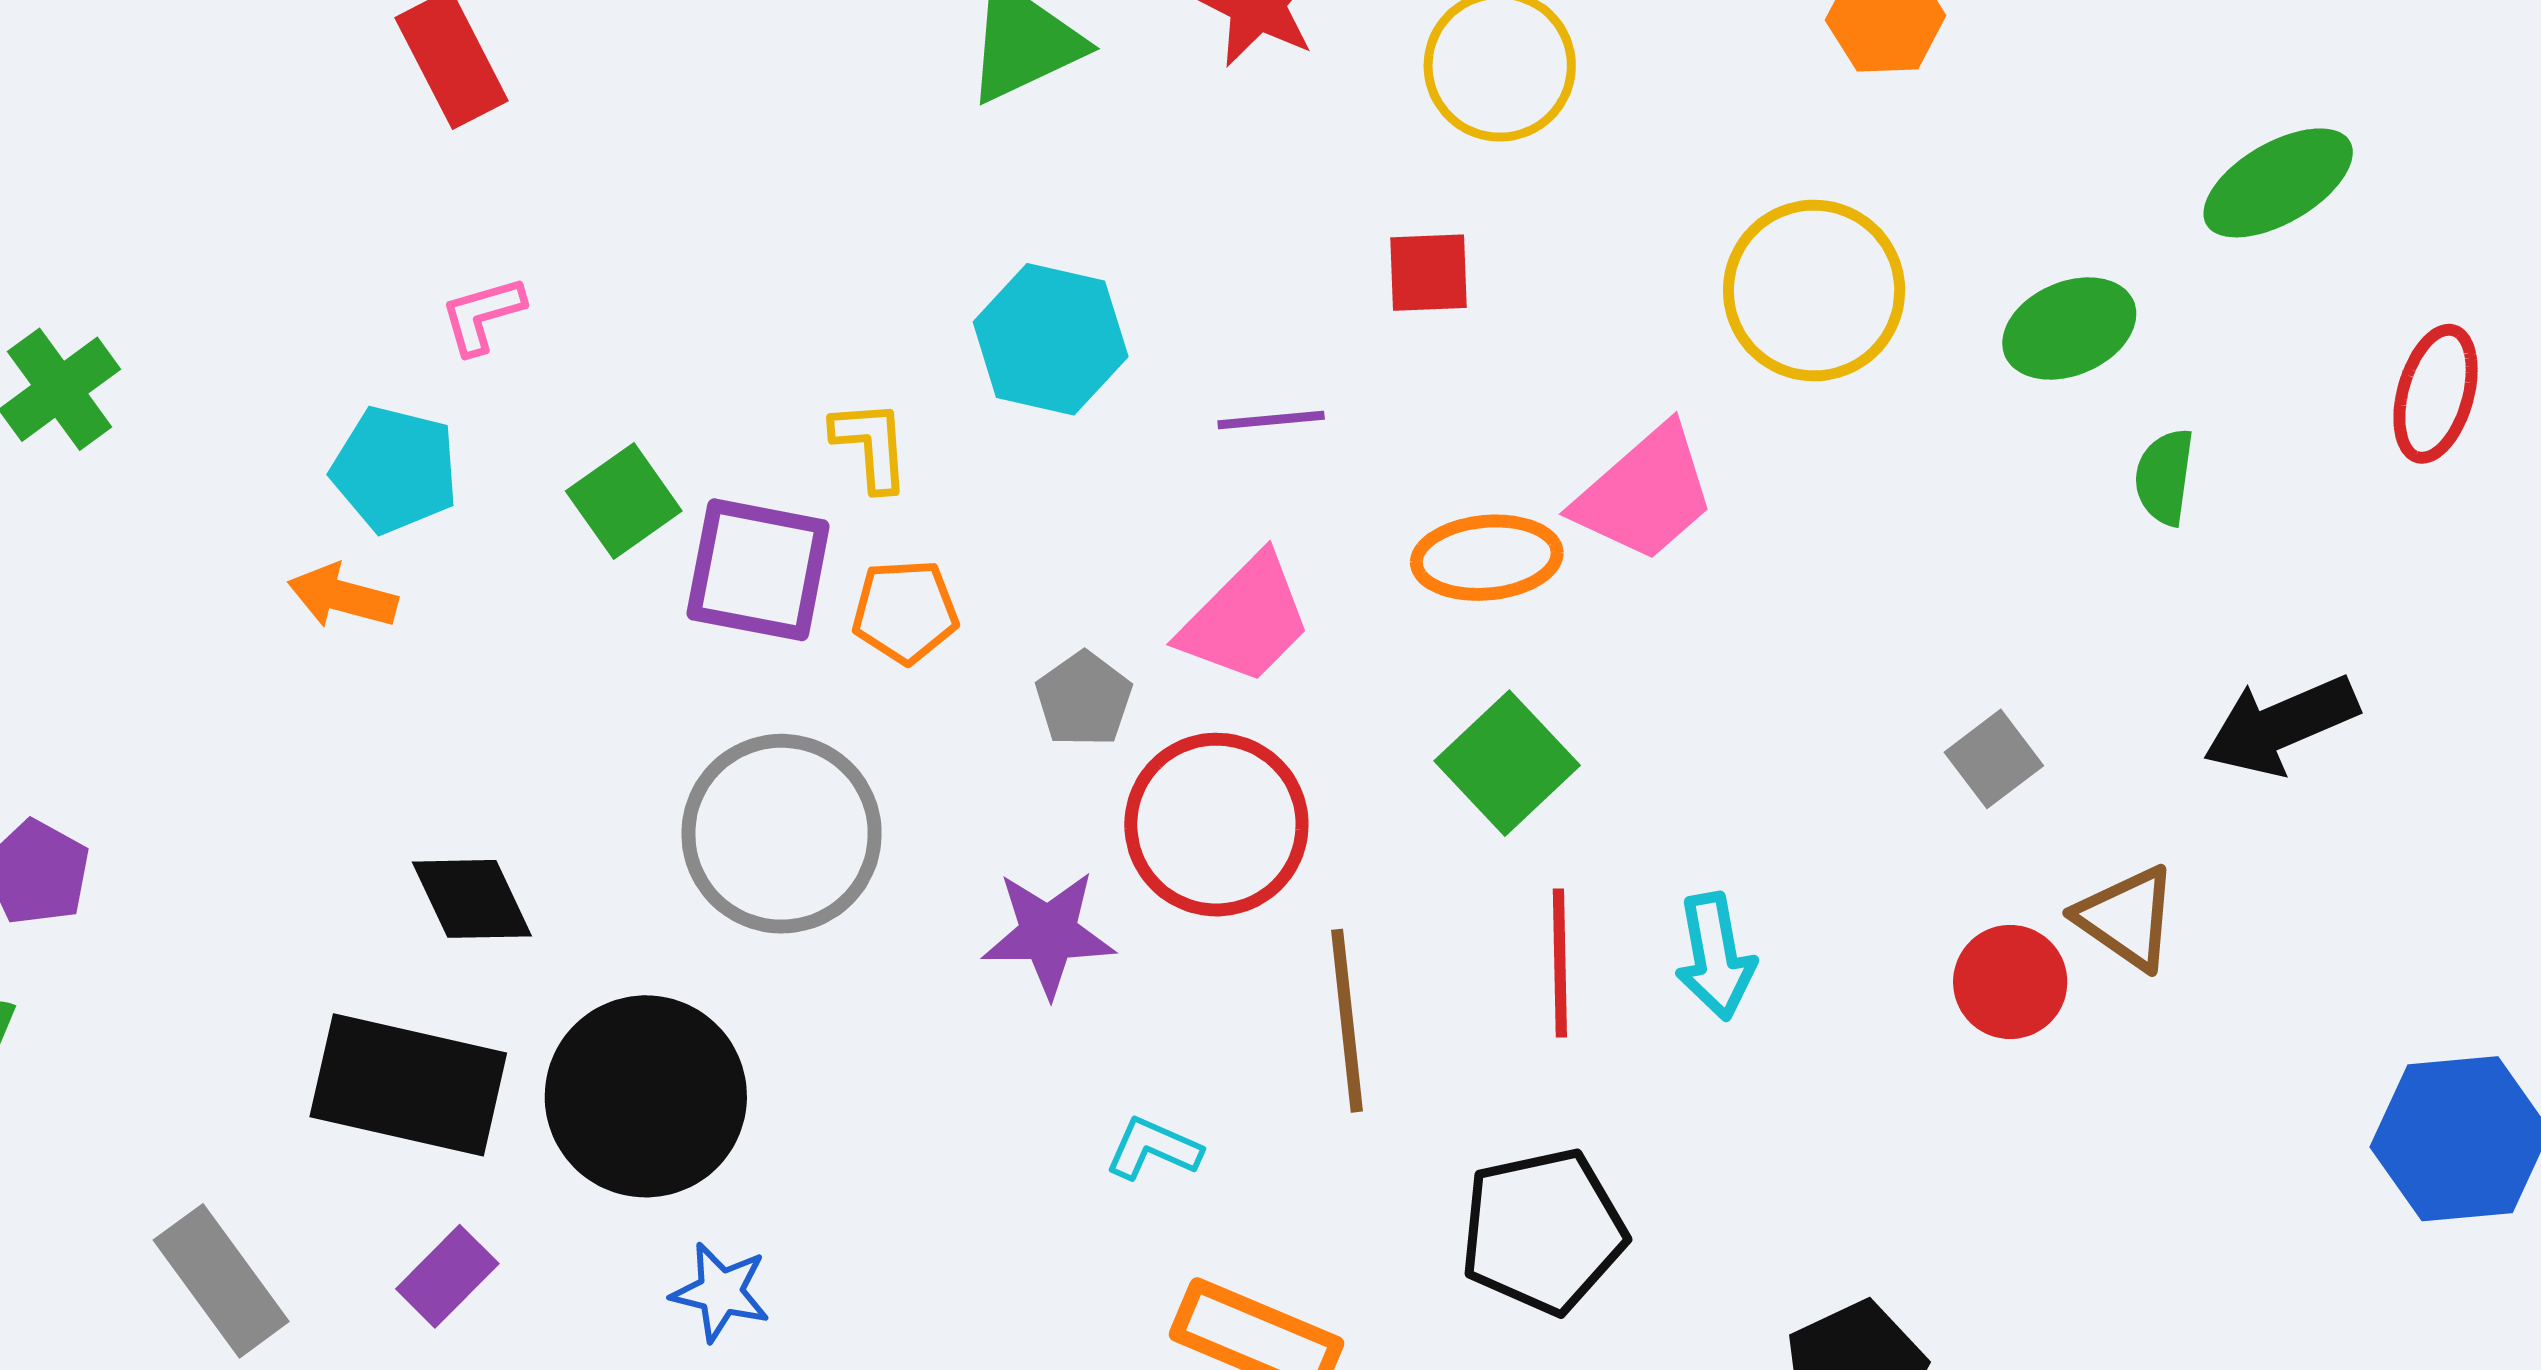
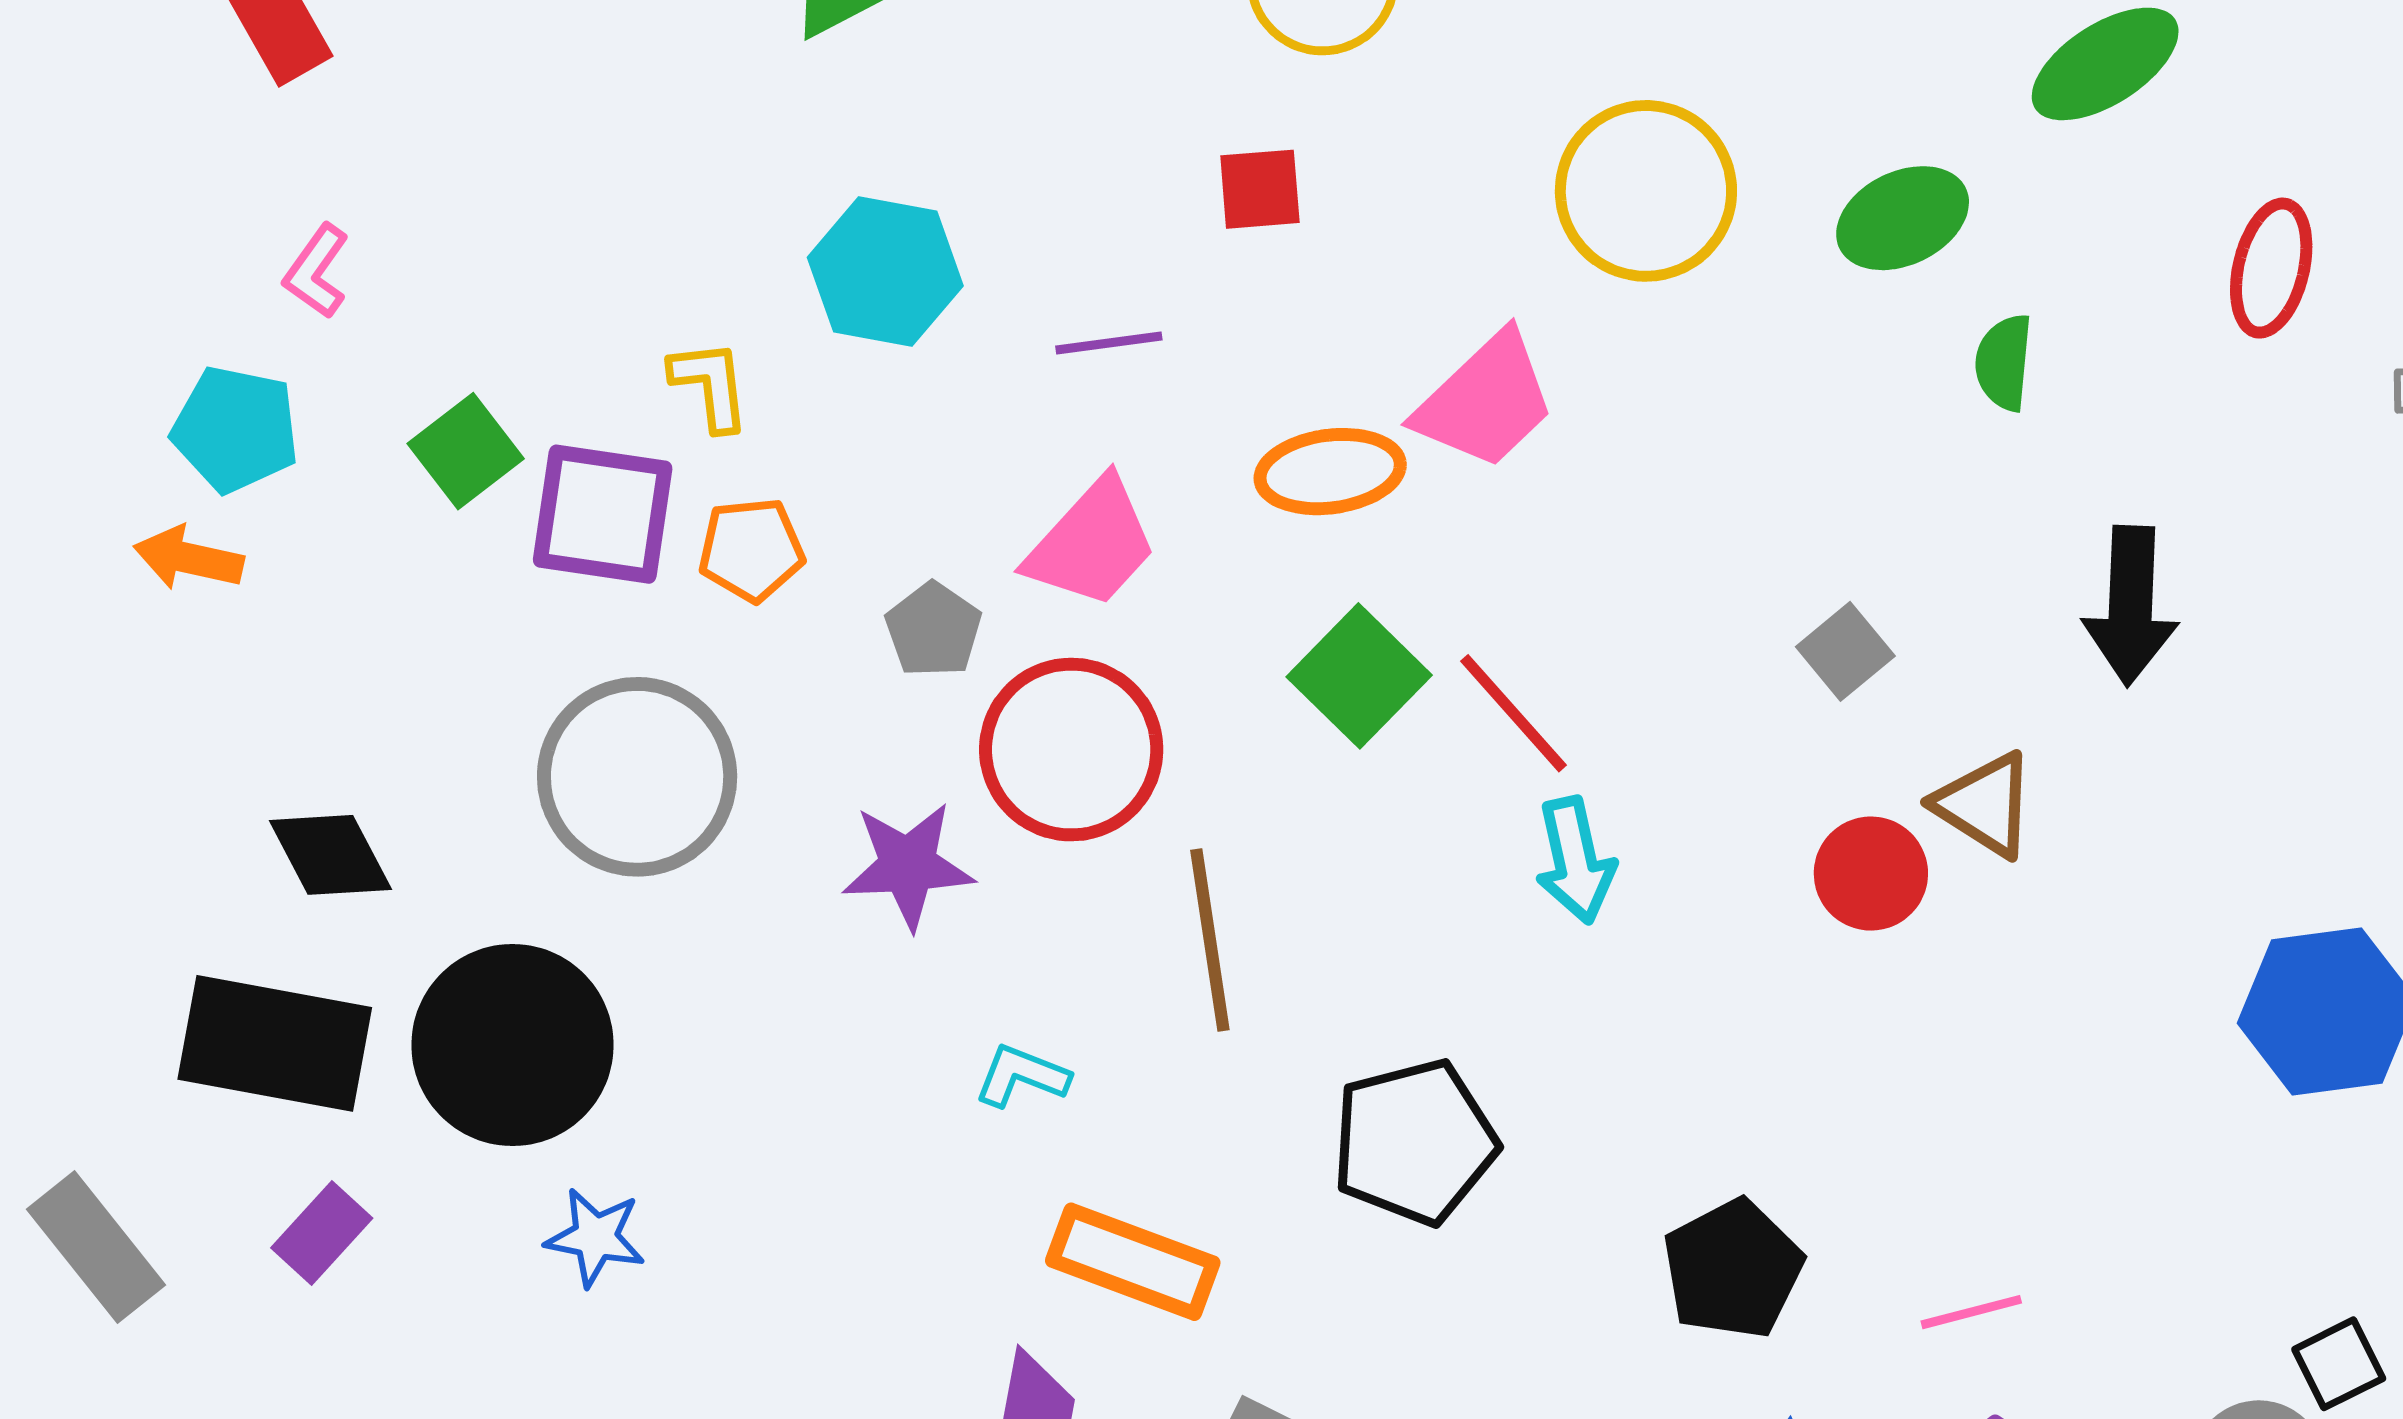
pink L-shape: (482, 315) -> (317, 271), turned -36
black arrow: (2281, 725) -> (2131, 606), turned -62
red line: (1560, 963) -> (1514, 713), moved, turned -38

